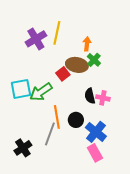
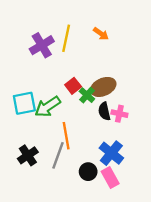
orange arrow: (87, 44) -> (101, 34), moved, turned 120
green cross: (94, 60) -> (87, 95), moved
brown ellipse: (77, 65) -> (103, 87), moved, turned -35
black circle: (76, 120) -> (88, 172), moved
black cross: (23, 148) -> (28, 155), moved

